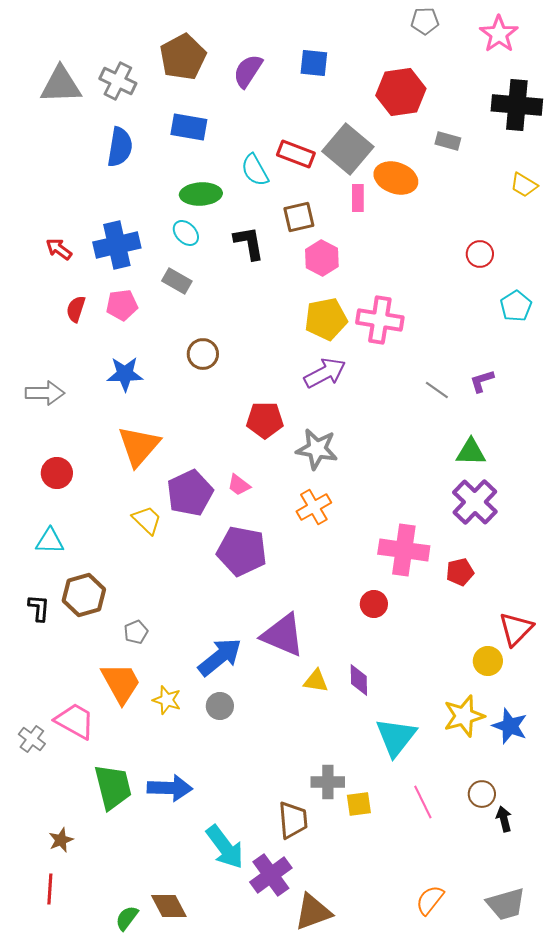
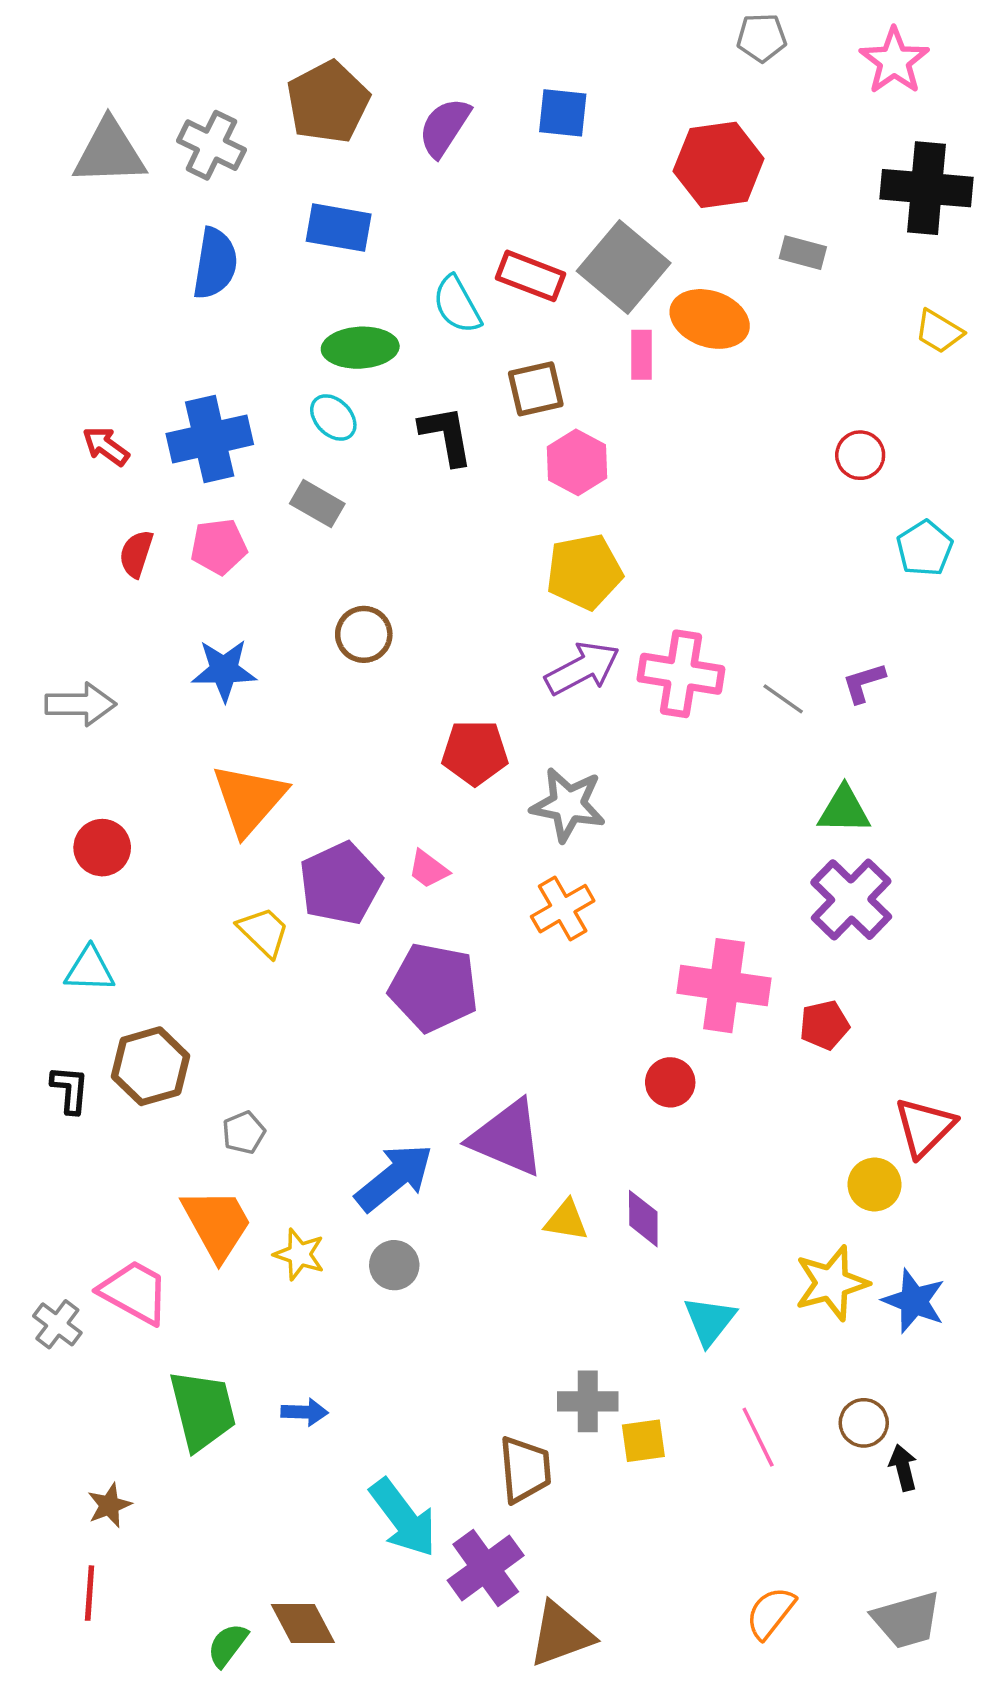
pink cross: (380, 320) -> (681, 674), moved
cyan triangle: (396, 737) -> (710, 1321), size x0.7
blue arrow: (170, 788) -> (305, 1412), size x0.6

